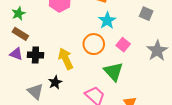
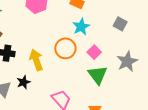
green triangle: (113, 71) -> (98, 75), moved

